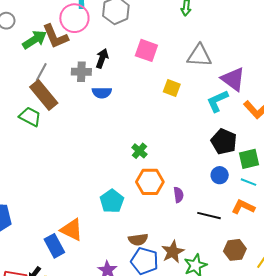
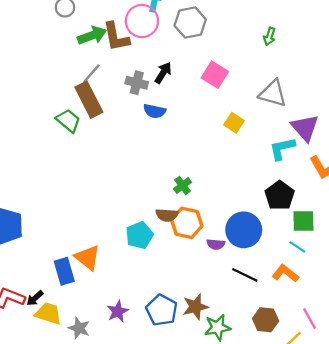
blue circle: (220, 175) -> (244, 230), moved, size x1.8
purple semicircle: (178, 195) -> (216, 244), turned 91
brown semicircle: (138, 240) -> (167, 215), moved

